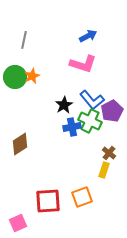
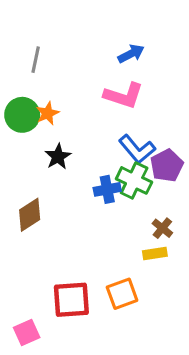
black star: (64, 105) -> (58, 157), moved
yellow rectangle: (104, 170) -> (155, 254), turned 63

